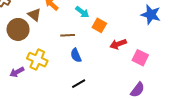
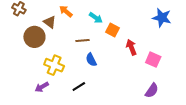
red arrow: (118, 44) -> (131, 47), turned 91
purple arrow: (17, 72) -> (42, 87), moved
black line: (79, 84) -> (79, 87), moved

